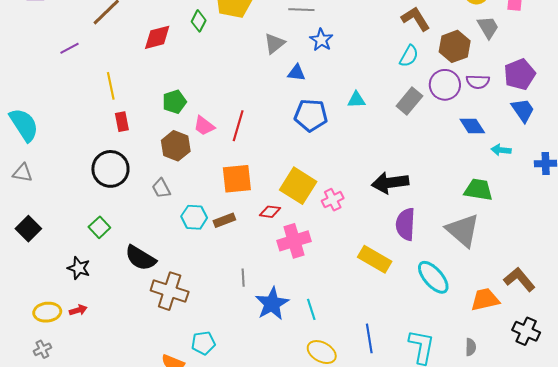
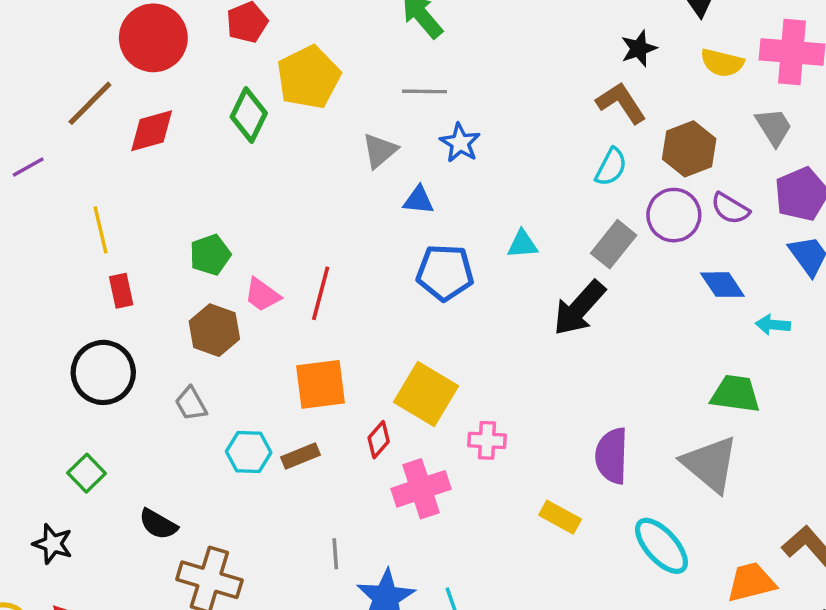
green diamond: (199, 21) -> (249, 115), size x1.4
gray trapezoid: (488, 27) -> (774, 127), moved
red diamond: (157, 37) -> (152, 131), moved
purple semicircle: (478, 82) -> (730, 208), turned 30
black arrow: (390, 183) -> (579, 308), moved, turned -39
pink cross: (333, 200) -> (487, 440), moved, turned 30
red diamond: (270, 212) -> (379, 440), turned -55
black semicircle: (140, 258) -> (158, 524), size x0.7
yellow rectangle: (375, 259) -> (560, 517), size x0.7

